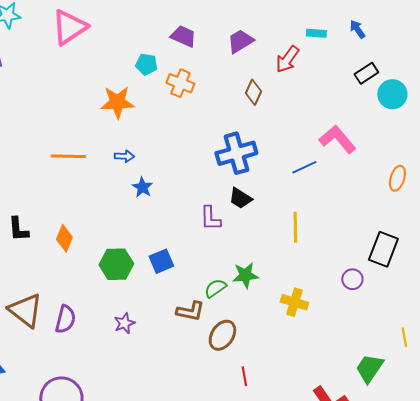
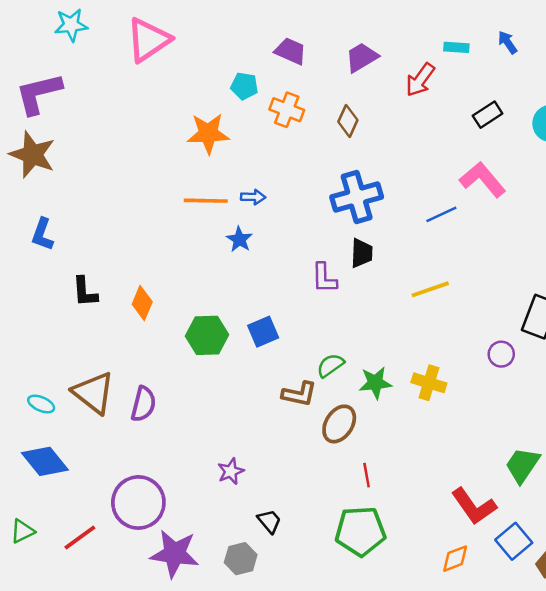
black rectangle: (366, 73) -> (488, 115), moved
brown diamond: (253, 92) -> (348, 121), moved
orange line: (68, 156) -> (206, 201), moved
blue arrow: (124, 156) -> (253, 197), moved
black trapezoid: (240, 198) -> (362, 253), turned -120
yellow line: (295, 227) -> (430, 289), turned 72
green star: (245, 275) -> (375, 383), moved
purple star: (124, 323) -> (231, 471), moved

